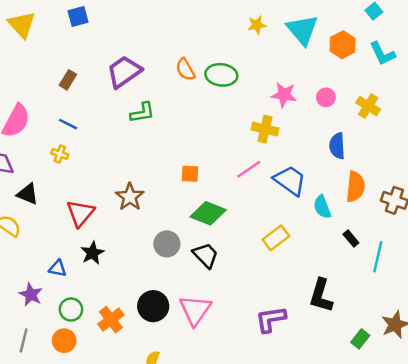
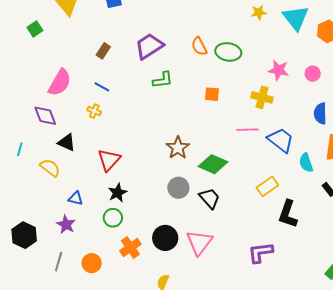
pink line: (249, 169) -> (248, 130), turned 30
orange square: (190, 174) -> (212, 94), moved
brown star: (130, 197) -> (178, 148), moved
blue triangle: (58, 268) -> (76, 198), moved
black L-shape: (321, 296) -> (288, 214), moved
green circle: (71, 310) -> (113, 218), moved

